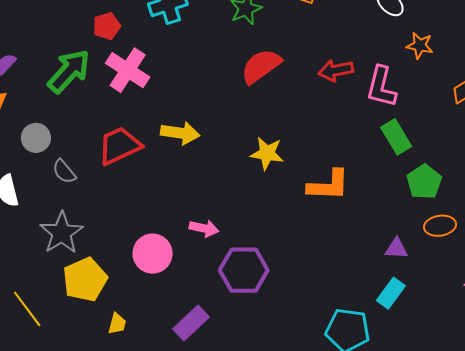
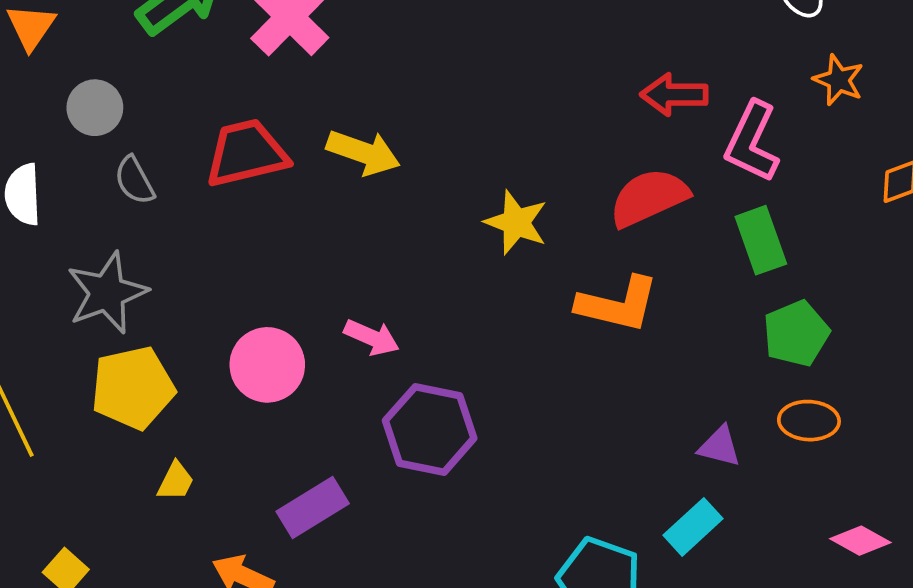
red semicircle: (261, 66) -> (649, 198), moved

